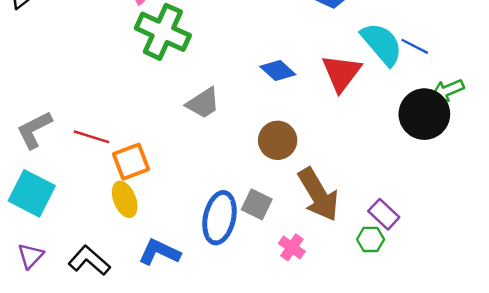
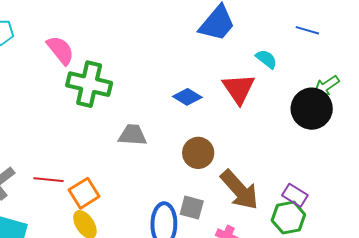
cyan semicircle: (382, 44) -> (266, 59), size x0.6
blue line: (415, 46) -> (307, 30), moved
gray trapezoid: (203, 103) -> (133, 135), turned -132
green hexagon: (371, 239) -> (288, 218), size x1.5

